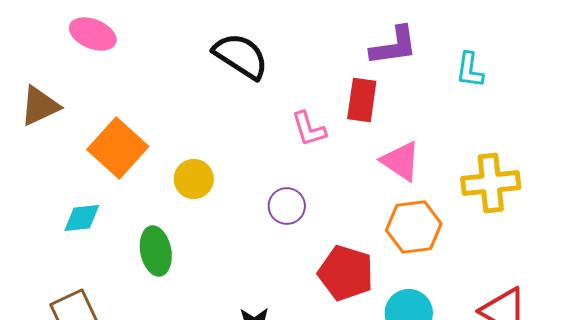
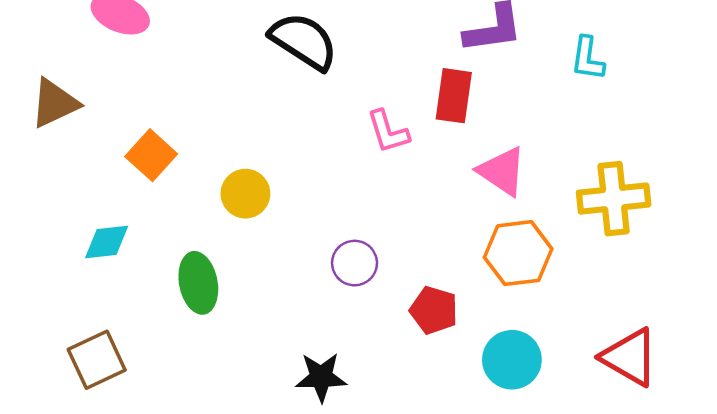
orange square: (118, 148) -> (151, 155), size x0.7
purple circle: (287, 206) -> (355, 263), moved
red pentagon: (346, 273) -> (434, 310), size x0.7

